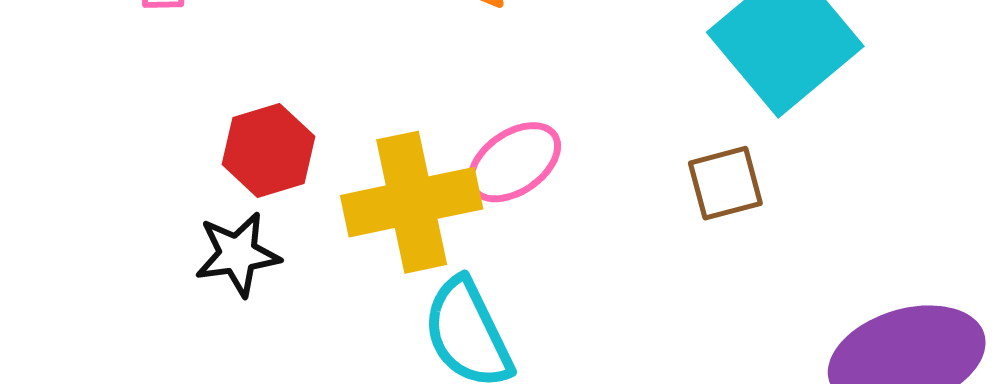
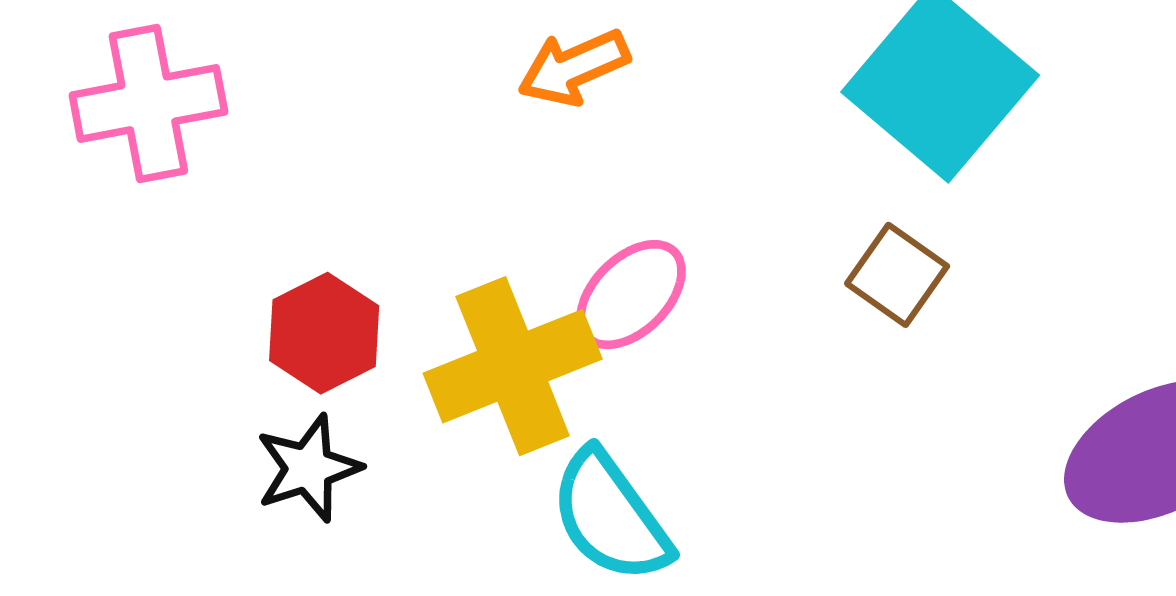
brown square: (725, 183) -> (897, 275), turned -30

